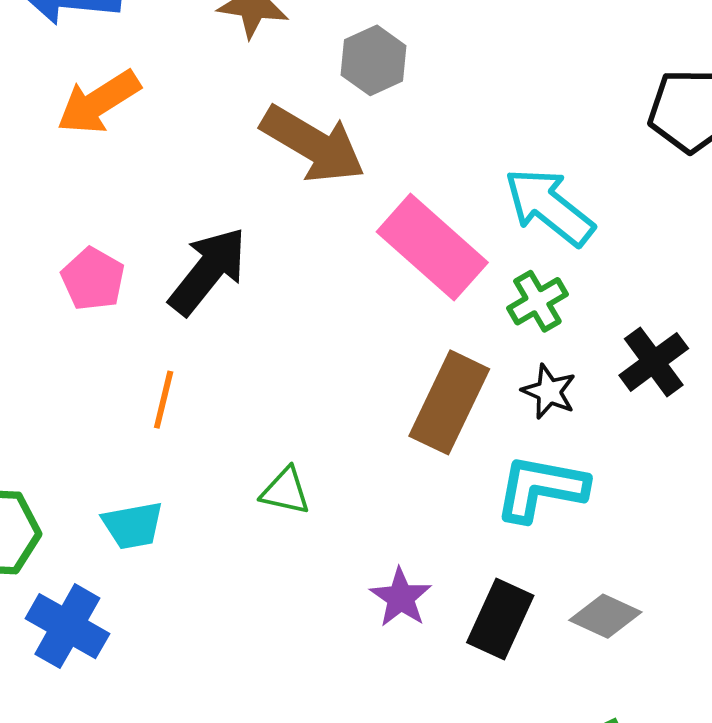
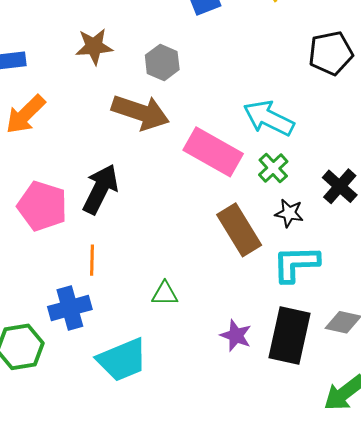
pink pentagon: (93, 279) -> (42, 206), size x1.5
brown rectangle: (449, 402) -> (239, 230), turned -45
cyan trapezoid: (133, 525) -> (122, 360), moved, size x1.6
black rectangle: (500, 619) -> (289, 335), size x1.4
blue cross: (67, 626) -> (70, 308), moved, turned -33

